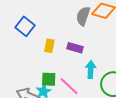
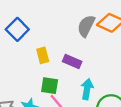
yellow rectangle: (49, 46) -> (43, 55), turned -32
green square: (49, 79) -> (50, 86), moved

